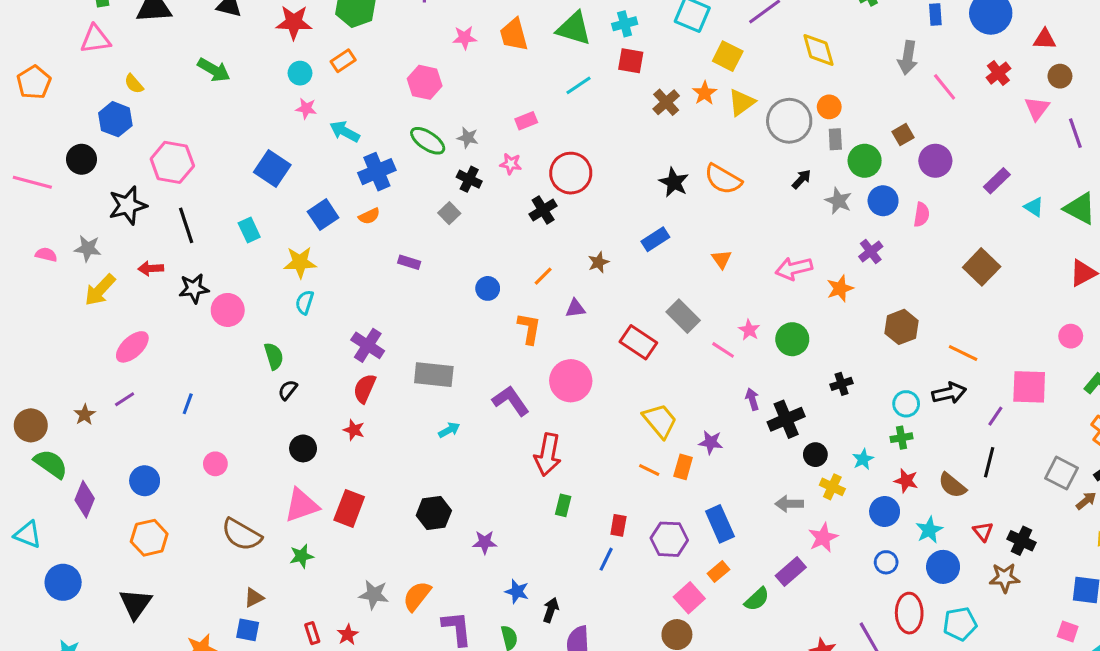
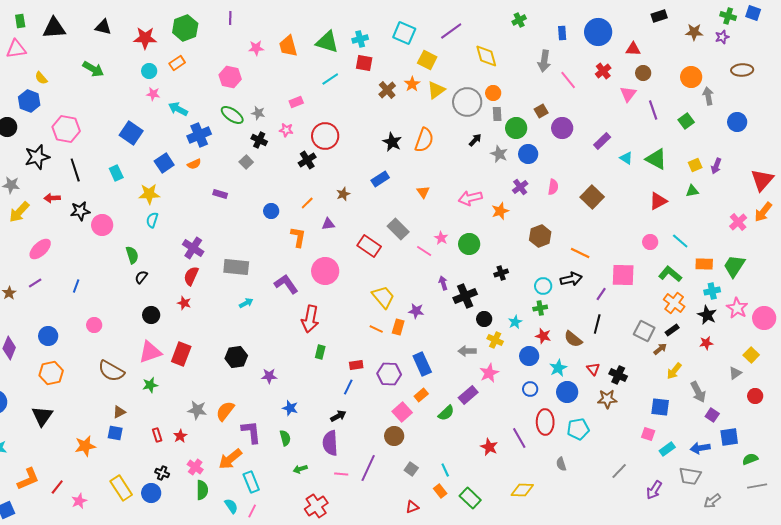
orange semicircle: (723, 179) -> (424, 140), turned -100
pink semicircle: (922, 215) -> (553, 187), moved
red rectangle: (618, 525) -> (356, 365), turned 72
black arrow: (551, 610) -> (338, 416), moved, turned 42

